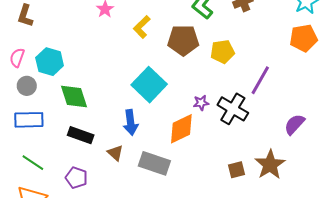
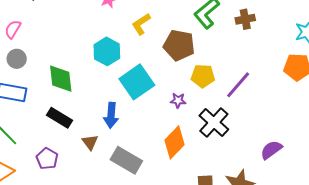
yellow pentagon: (222, 52) -> (203, 76), moved
cyan hexagon: (50, 62) -> (107, 51), moved
purple line: (260, 80) -> (238, 85), moved
purple star: (201, 103) -> (178, 100), moved
orange diamond: (181, 129) -> (175, 142), moved, turned -32

